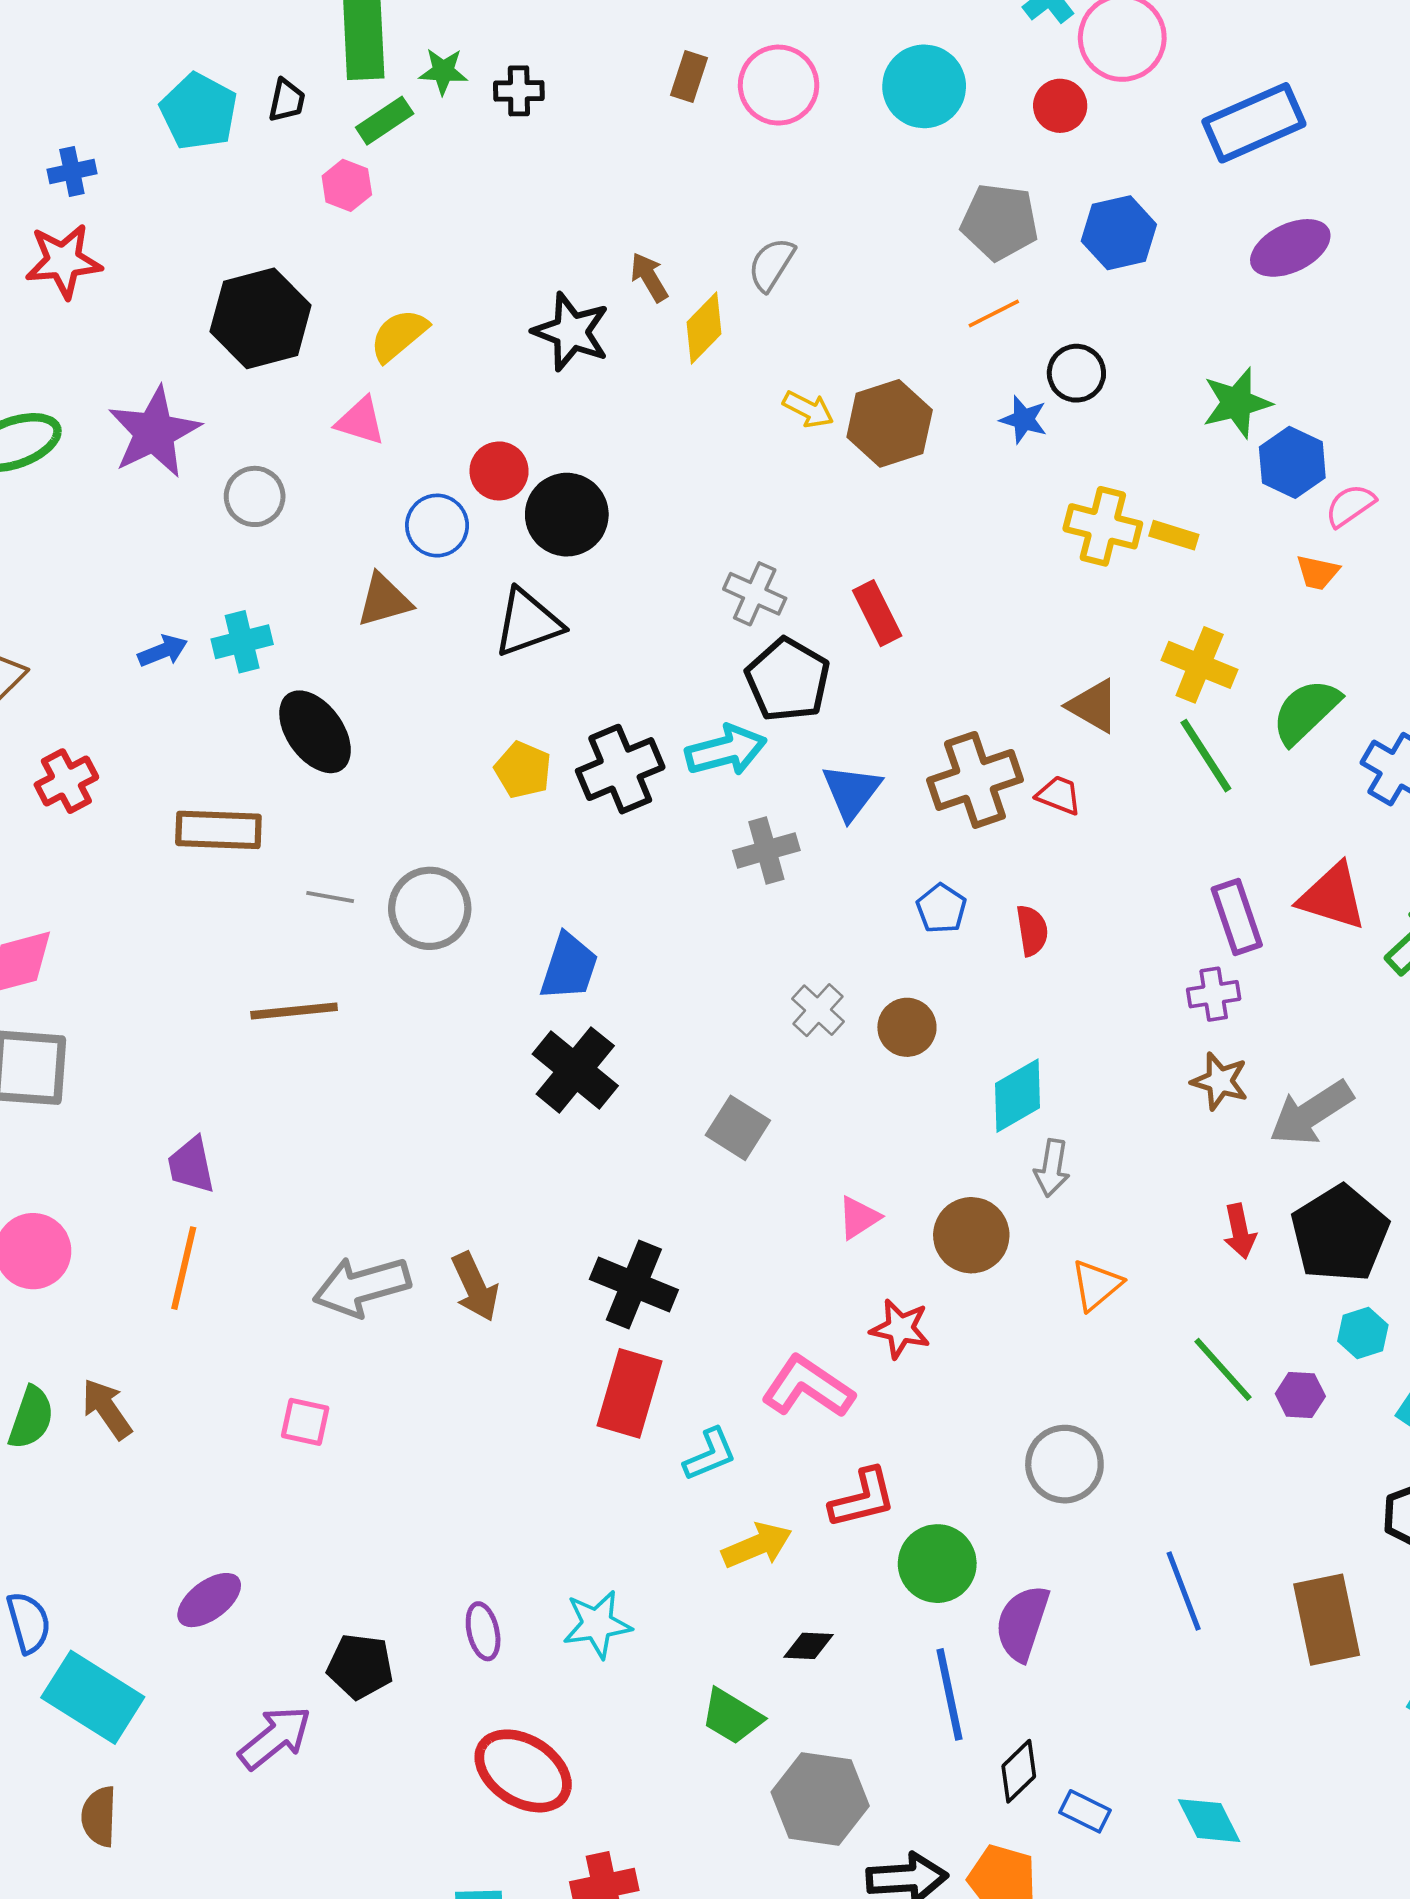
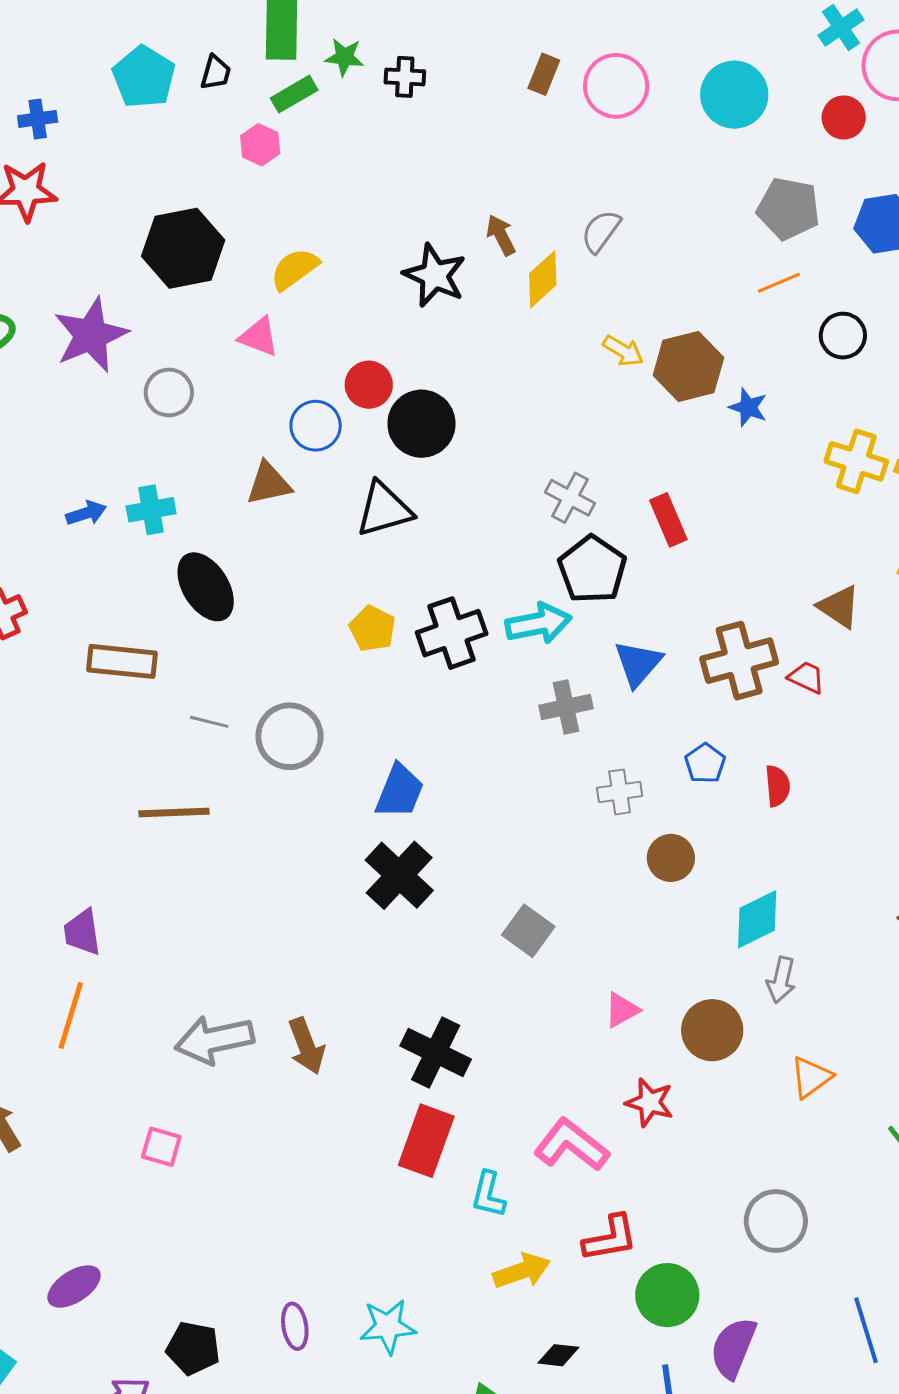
blue star: (1024, 420) -> (748, 407), moved
gray cross: (818, 1010) -> (620, 792), moved, turned 36
cyan L-shape: (710, 1454) -> (488, 1195), turned 123

